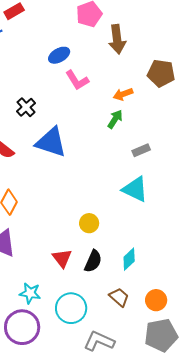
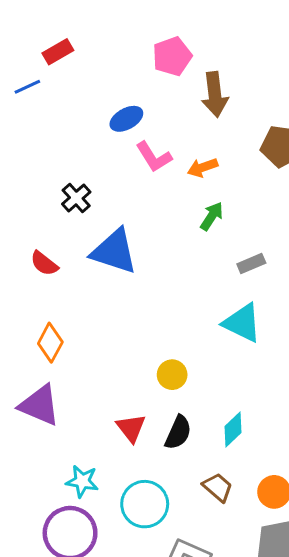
orange arrow: (123, 94) -> (203, 168), moved

